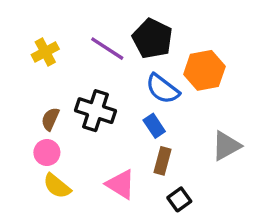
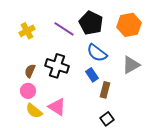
orange hexagon: (204, 70) -> (129, 25), moved
gray triangle: (226, 146) -> (131, 65), moved
brown rectangle: (163, 161) -> (105, 90), moved
pink triangle: (121, 184) -> (57, 107), moved

